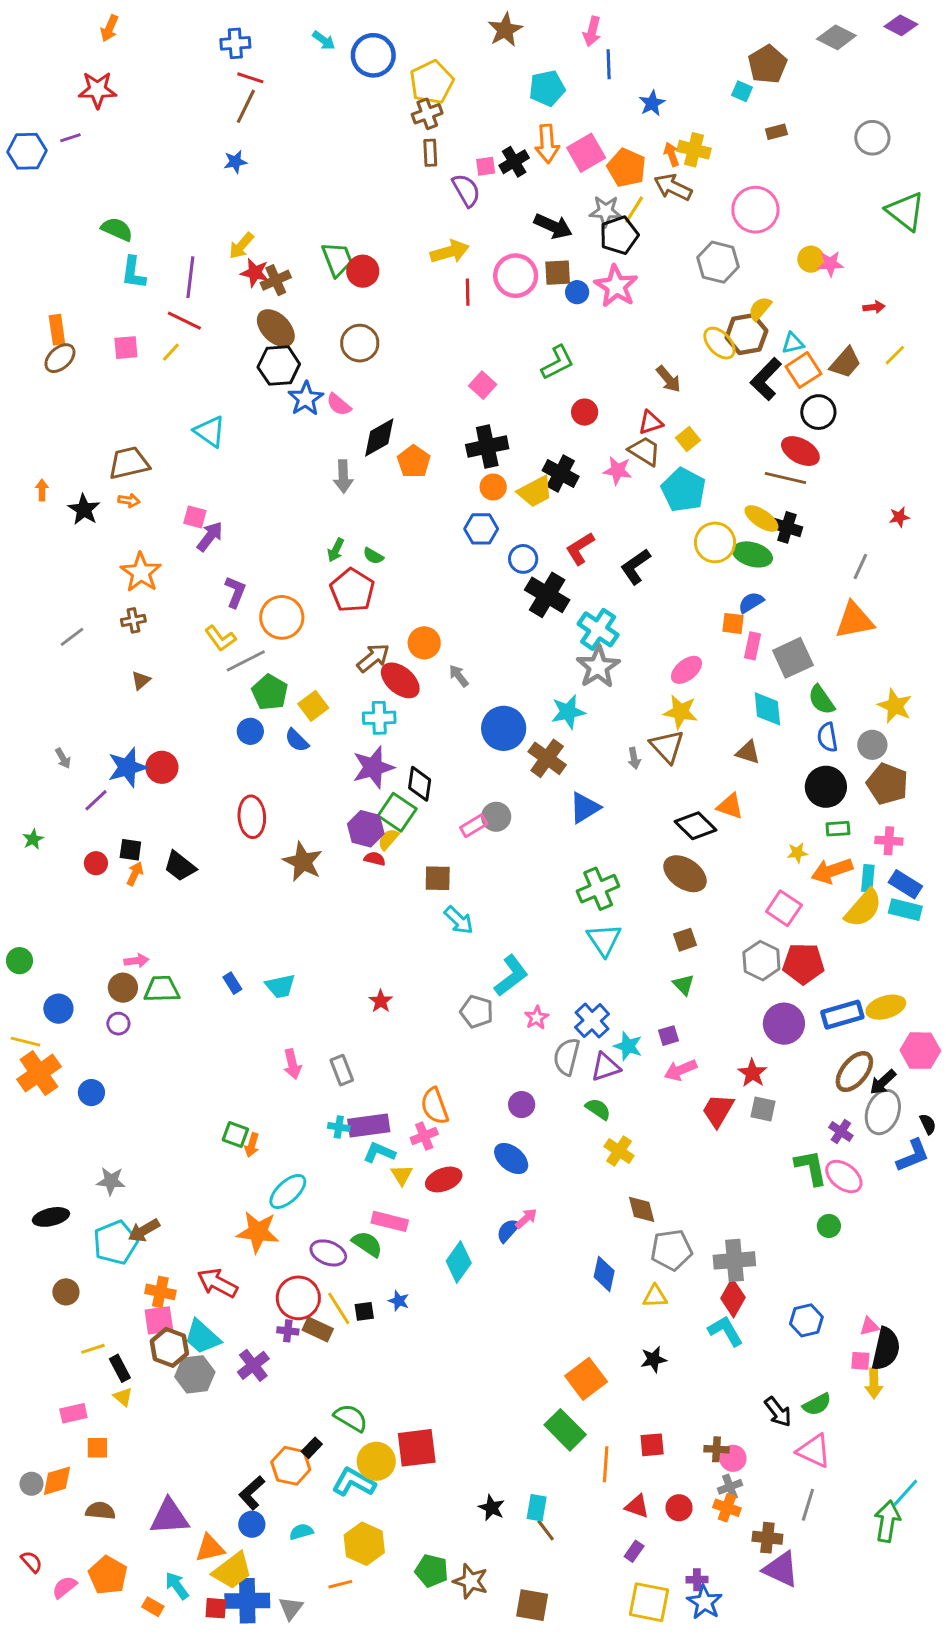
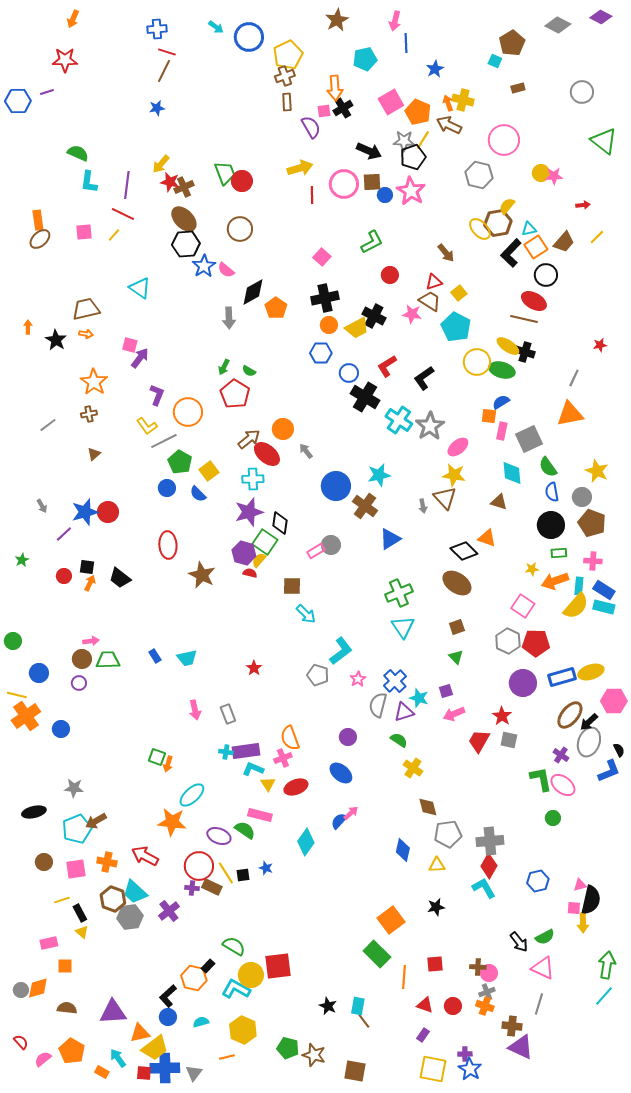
orange arrow: (547, 144) -> (335, 88), moved
gray star: (598, 667) -> (430, 426), moved
pink square: (159, 1320) -> (76, 869), moved
green arrow: (887, 1521) -> (607, 965), moved

